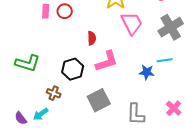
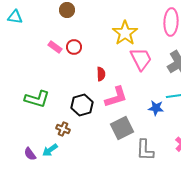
pink rectangle: (46, 11) -> (55, 47), turned -56
gray square: (99, 100) -> (122, 128), moved

